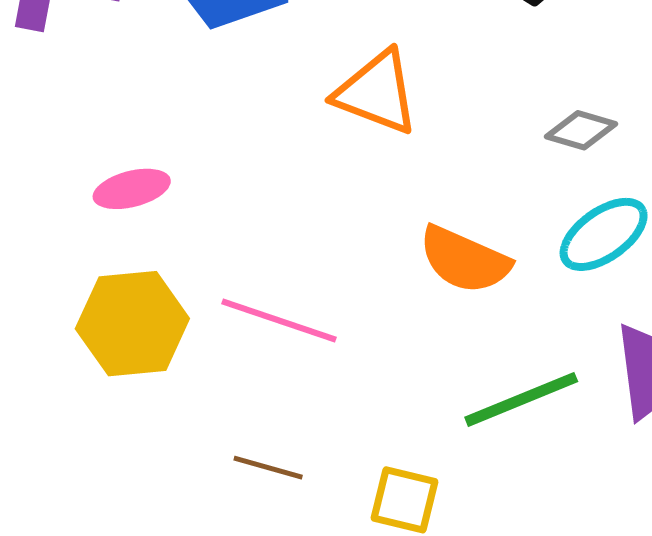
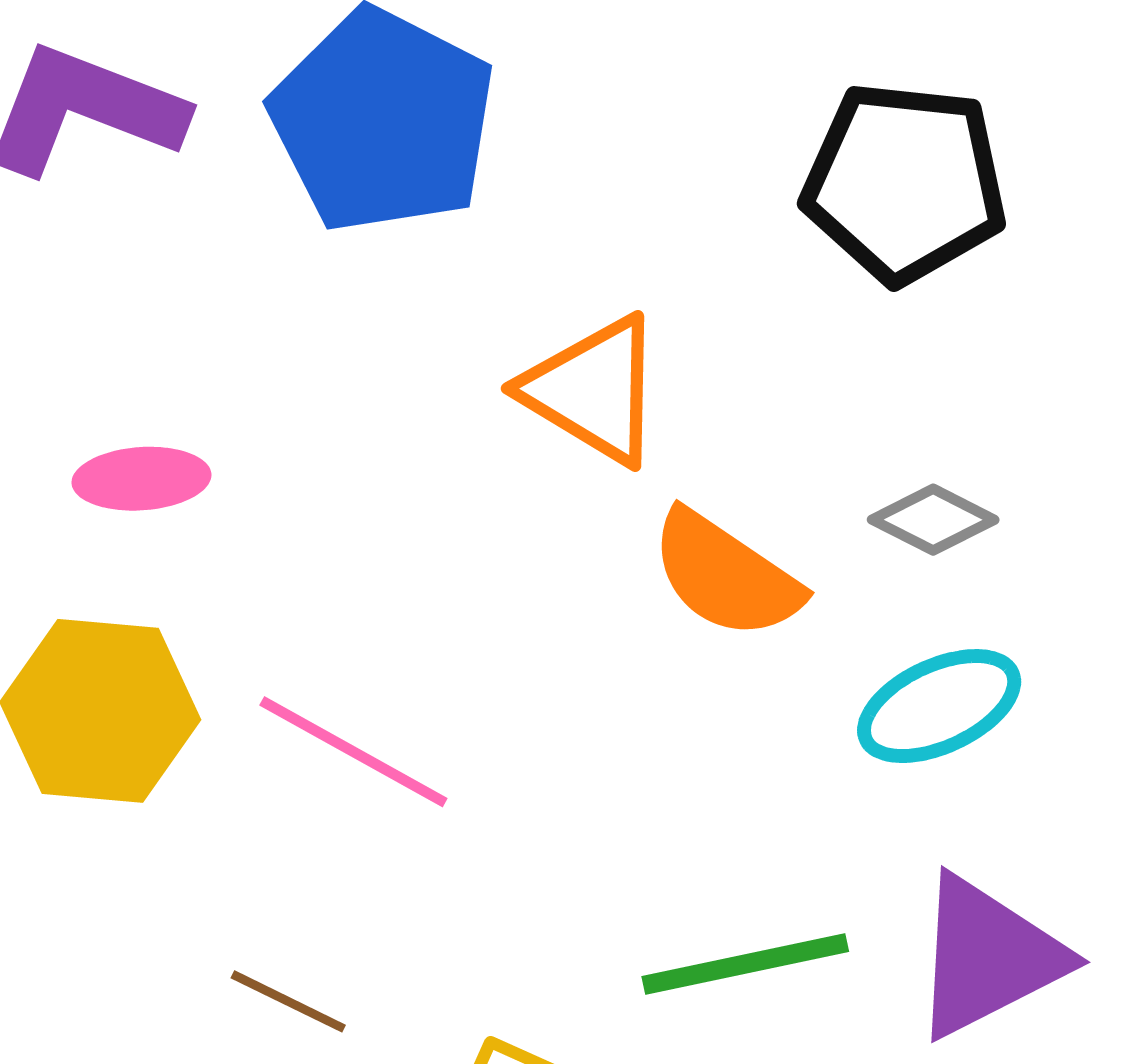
orange semicircle: (464, 260) -> (726, 575), moved

